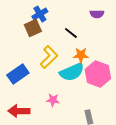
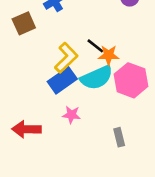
brown square: (33, 28) -> (24, 23), moved
black line: (71, 33) -> (95, 46), moved
blue rectangle: (18, 74) -> (62, 80), moved

